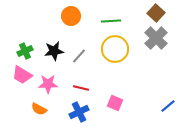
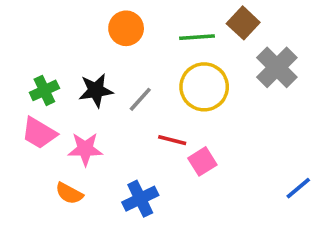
brown square: (156, 13) -> (243, 23), moved
red line: (81, 88) -> (172, 140), moved
pink square: (115, 103) -> (202, 161), moved, turned 35

